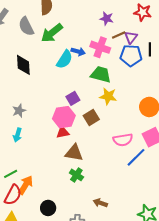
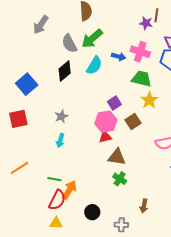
gray semicircle: (26, 26) -> (69, 43), moved
brown line: (119, 35) -> (156, 15), moved, turned -56
cyan semicircle: (65, 59) -> (94, 65), moved
black diamond: (23, 65) -> (65, 71), turned 55
yellow star: (108, 96) -> (149, 100), turned 30
green line: (11, 174) -> (54, 179), turned 40
brown arrow: (100, 203) -> (144, 206), turned -96

